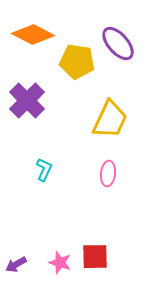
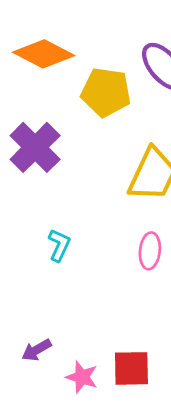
purple arrow: (16, 265) -> (36, 350), moved

